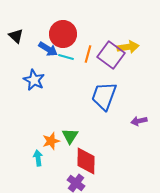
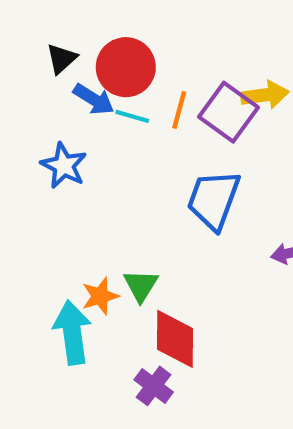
black triangle: (16, 36) -> (62, 59), moved, turned 35
cyan arrow: (38, 158) -> (72, 332), size x1.8

